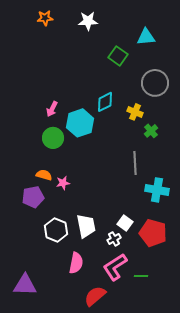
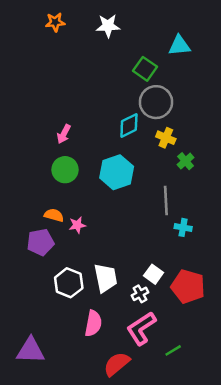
gray circle: (155, 83) -> (156, 102), moved
cyan hexagon: (80, 123) -> (117, 172), moved
cyan cross: (157, 190) -> (183, 227), moved, size x0.6
green line: (141, 276) -> (173, 350), moved, turned -32

